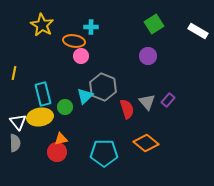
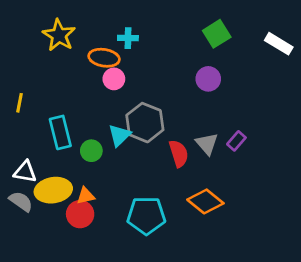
yellow ellipse: (40, 117) -> (53, 190), moved
white triangle: (18, 122) -> (25, 172), turned -42
gray semicircle: (15, 143) -> (21, 201), turned -54

